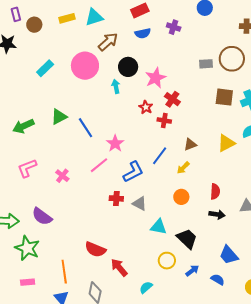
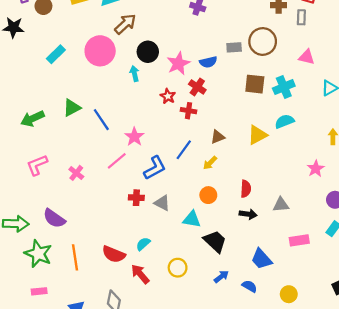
blue semicircle: (143, 33) -> (208, 62), moved
cyan triangle: (159, 227) -> (192, 219), moved
yellow circle: (167, 261) -> (178, 268), moved
orange line: (64, 272) -> (75, 257), moved
cyan semicircle: (146, 287) -> (143, 244), moved

